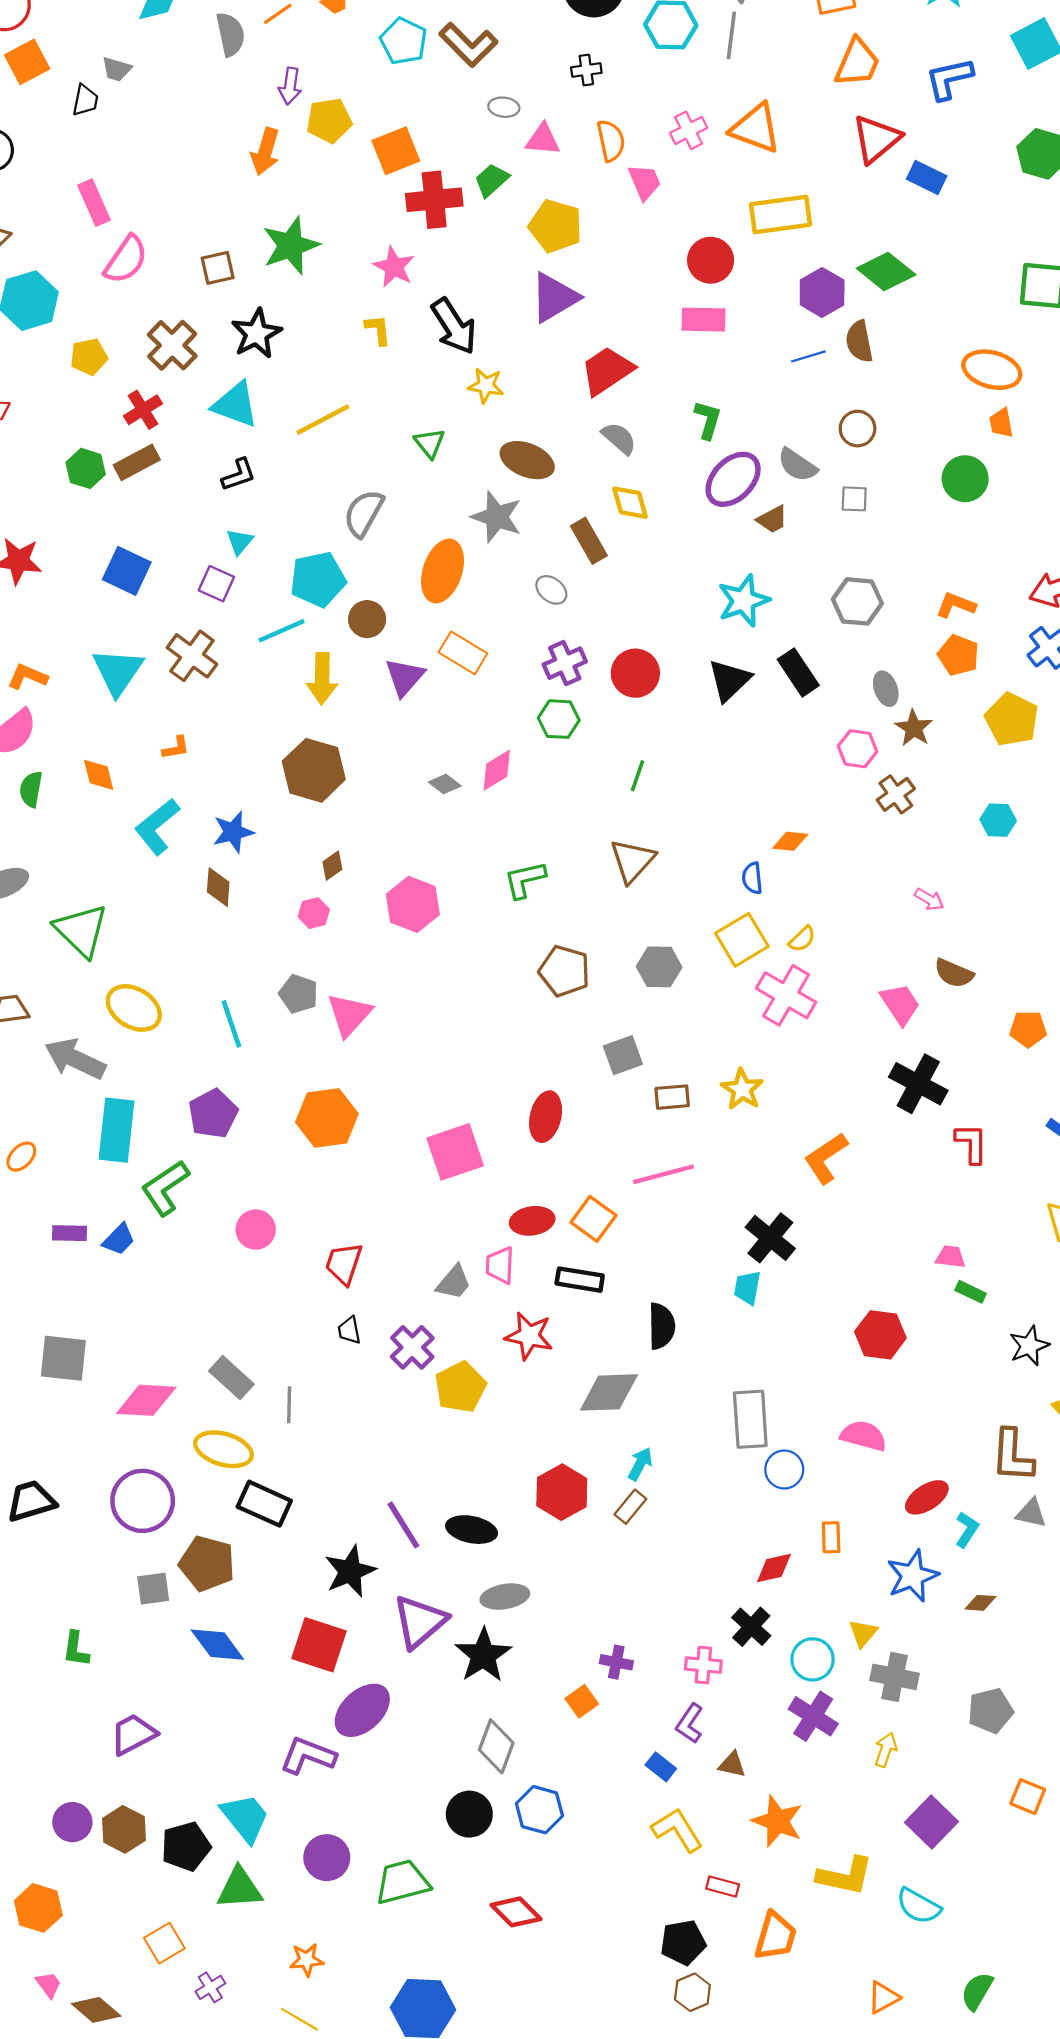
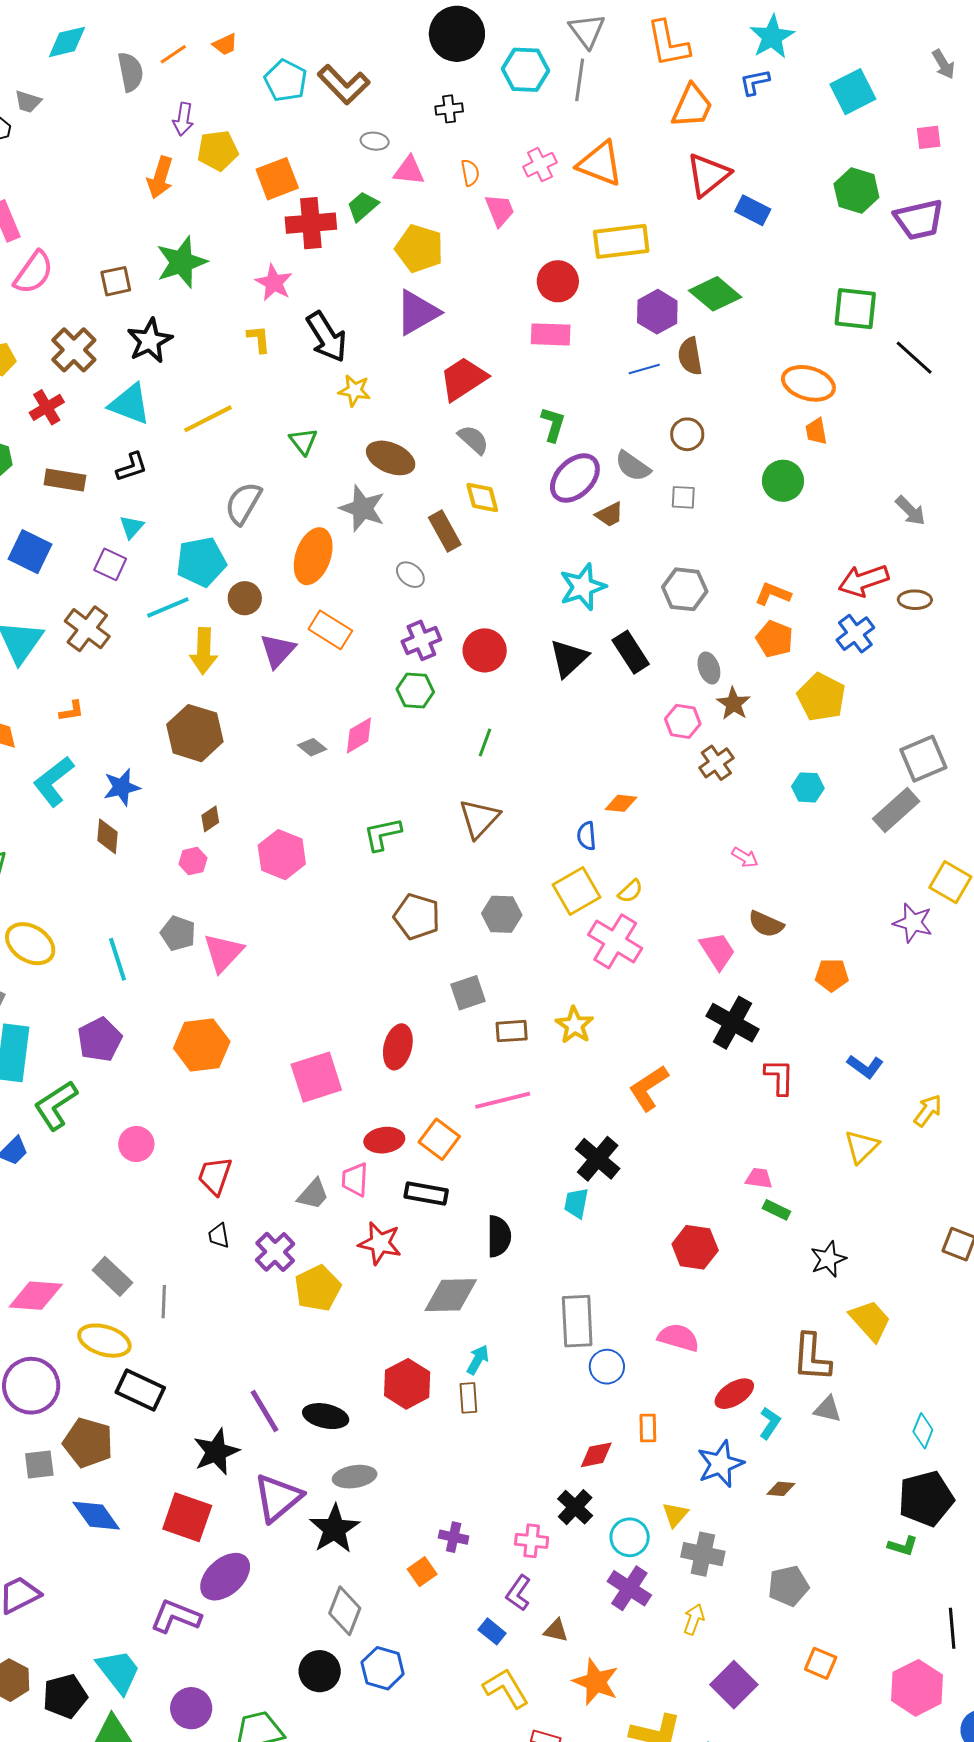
blue L-shape: (949, 79) -> (755, 82), moved, size x0.7
orange semicircle: (611, 141) -> (470, 173), size x0.7
brown rectangle: (137, 462) -> (65, 480), moved, turned 36
brown rectangle: (630, 1507) -> (468, 1398), turned -44

